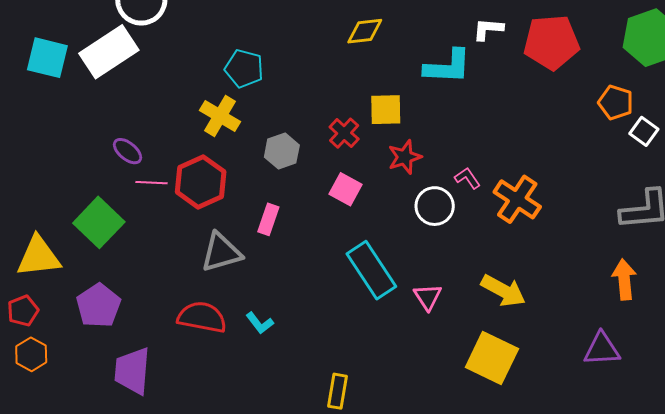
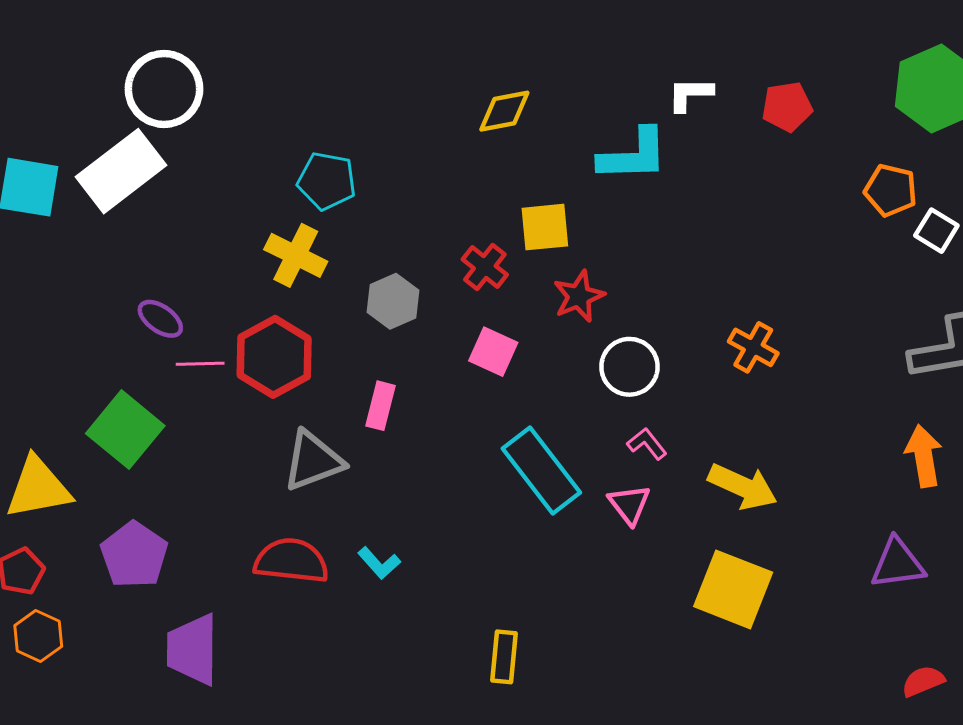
red pentagon: (551, 42) -> (787, 107), size x0.6
pink L-shape: (467, 178) -> (647, 444), moved
orange cross: (517, 199) -> (753, 347), size x0.7

